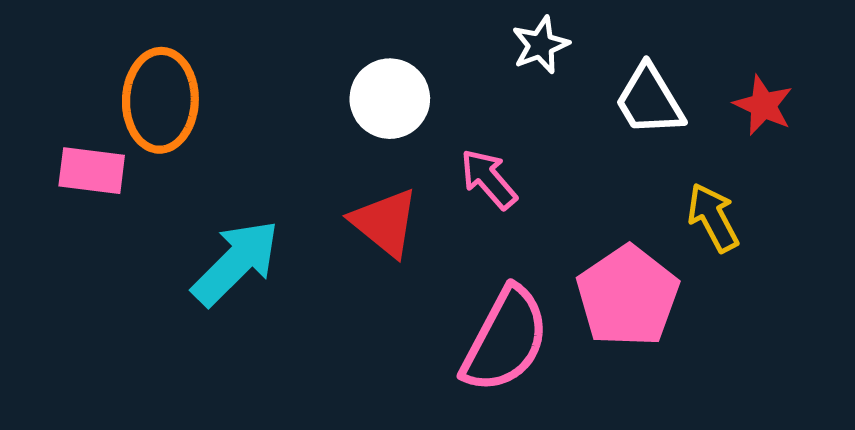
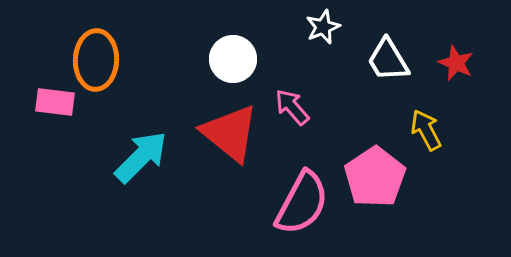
red triangle: (385, 223) -> (230, 133), size x1.4

